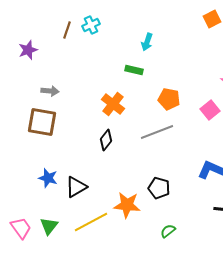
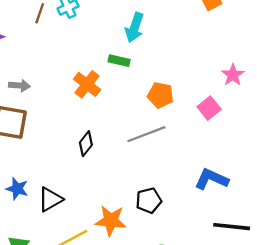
cyan arrow: (147, 42) -> (134, 27), size x1.4
orange cross: (113, 104) -> (87, 84), moved
black pentagon: (159, 188) -> (149, 201), turned -30

